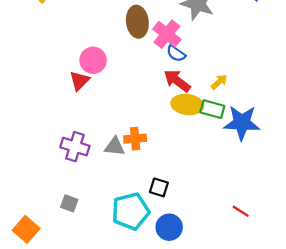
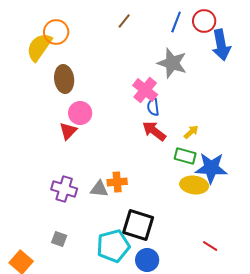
brown ellipse: (137, 22) -> (64, 79), moved
blue semicircle: (176, 53) -> (153, 107), turned 48
yellow ellipse: (187, 105) -> (194, 185), moved
black square: (159, 187) -> (138, 225), size x1.8

